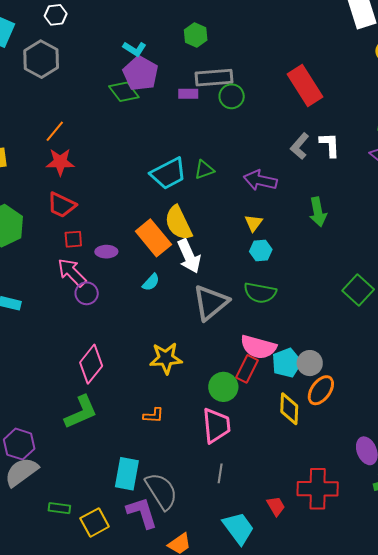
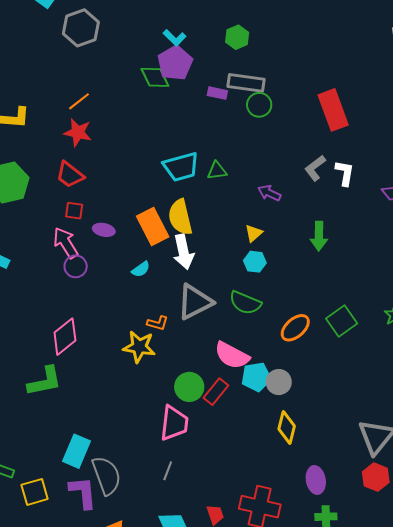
purple arrow: (260, 180) -> (269, 193), size x0.7
red rectangle: (247, 369) -> (216, 392), moved
orange ellipse: (321, 390) -> (295, 328), moved
yellow diamond: (289, 409) -> (287, 428), moved
orange L-shape: (153, 415) -> (158, 323), moved

